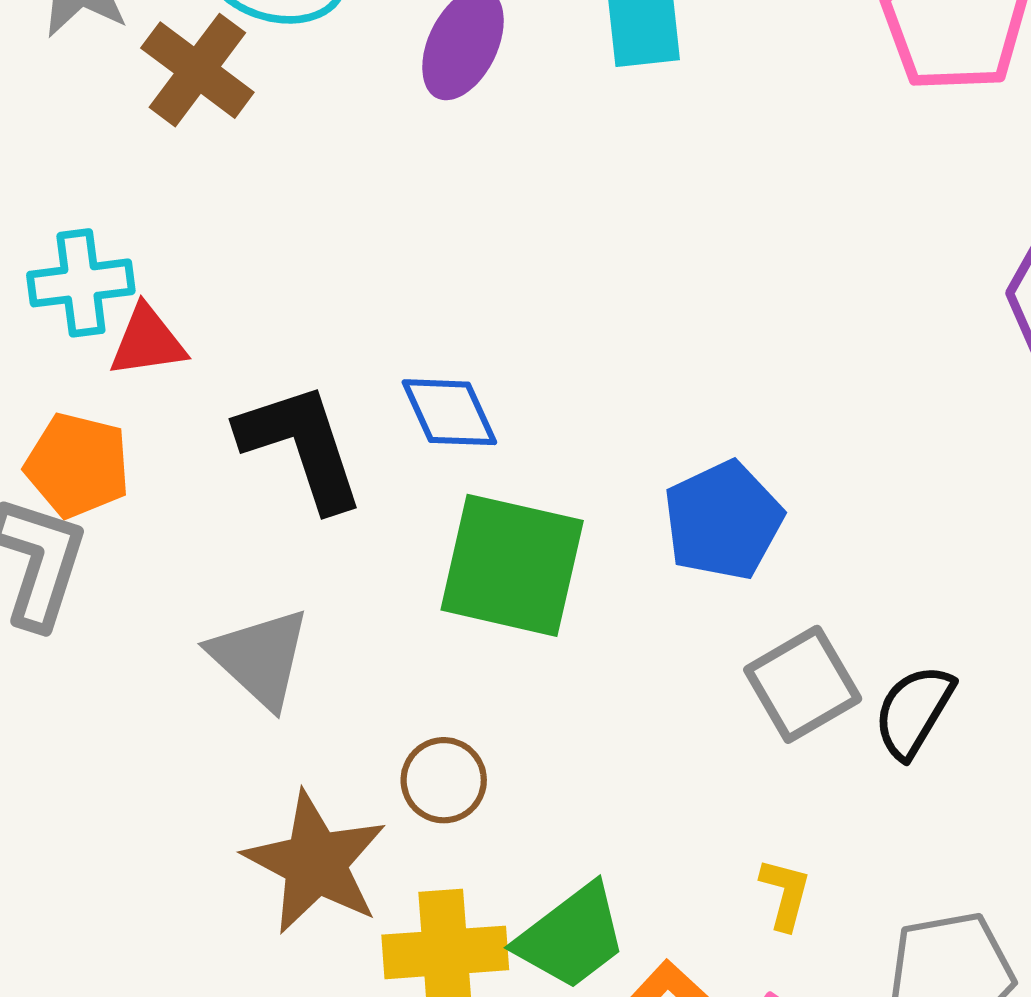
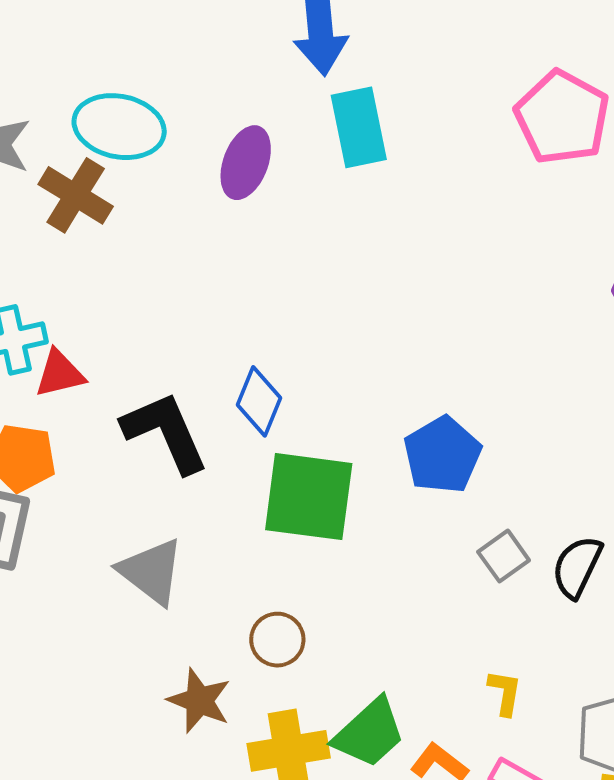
blue diamond: (449, 412) -> (259, 401), turned 52
gray square: (803, 684) -> (504, 556), size x0.7
brown star: (315, 863) -> (199, 701), size x0.7

